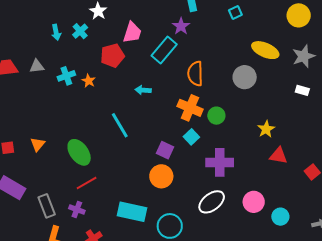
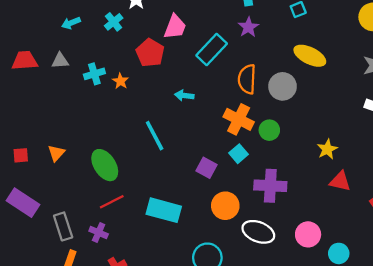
purple star: (181, 26) -> (248, 27), moved
cyan arrow: (56, 32) -> (71, 23), moved, turned 77
yellow ellipse: (265, 50) -> (310, 56), moved
red pentagon: (112, 56) -> (150, 53), turned -30
gray circle: (245, 77) -> (283, 86), moved
orange circle: (161, 176) -> (225, 206), moved
white ellipse: (212, 202) -> (258, 232), turned 56
cyan rectangle: (132, 212) -> (164, 210), moved

